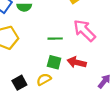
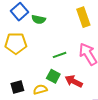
green line: (55, 39) -> (60, 55), turned -32

